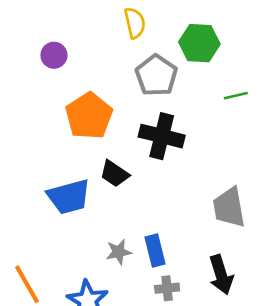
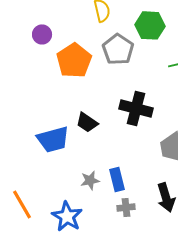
orange pentagon: (89, 116) -> (74, 60), moved
black cross: (162, 136) -> (136, 108), moved

